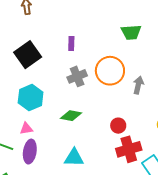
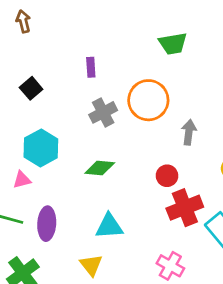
black square: (28, 55) -> (31, 88), size x0.6
gray arrow: (138, 85) -> (189, 132), moved
pink triangle: (26, 129) -> (22, 180), moved

